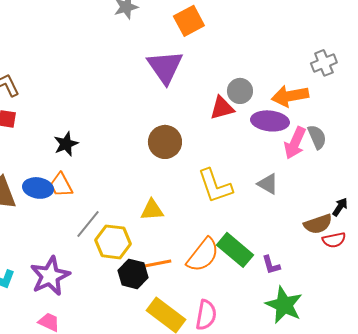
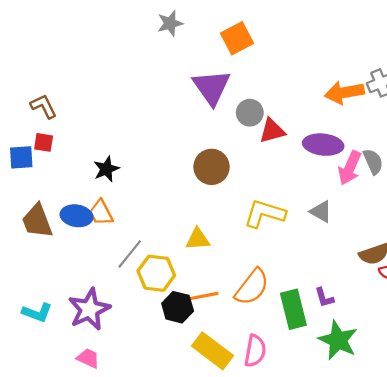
gray circle: (240, 91) -> (250, 113), moved
orange arrow: (290, 96) -> (344, 92), moved
yellow L-shape: (215, 186) -> (265, 214), turned 126
green rectangle: (235, 250) -> (293, 309), moved, turned 36

